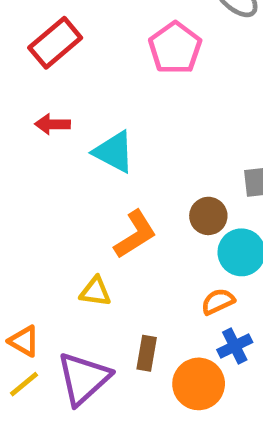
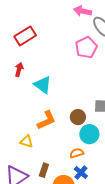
pink pentagon: (175, 48) -> (86, 47), moved
red arrow: (53, 124) -> (19, 69), turned 96
blue cross: (235, 346) -> (81, 173), turned -32

